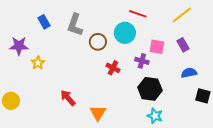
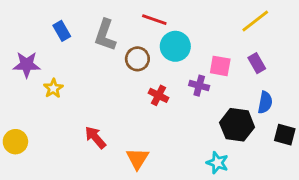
red line: (138, 14) -> (154, 20), moved
blue semicircle: (189, 73) -> (265, 102), turned 112
black hexagon: (150, 89) -> (237, 125), moved

